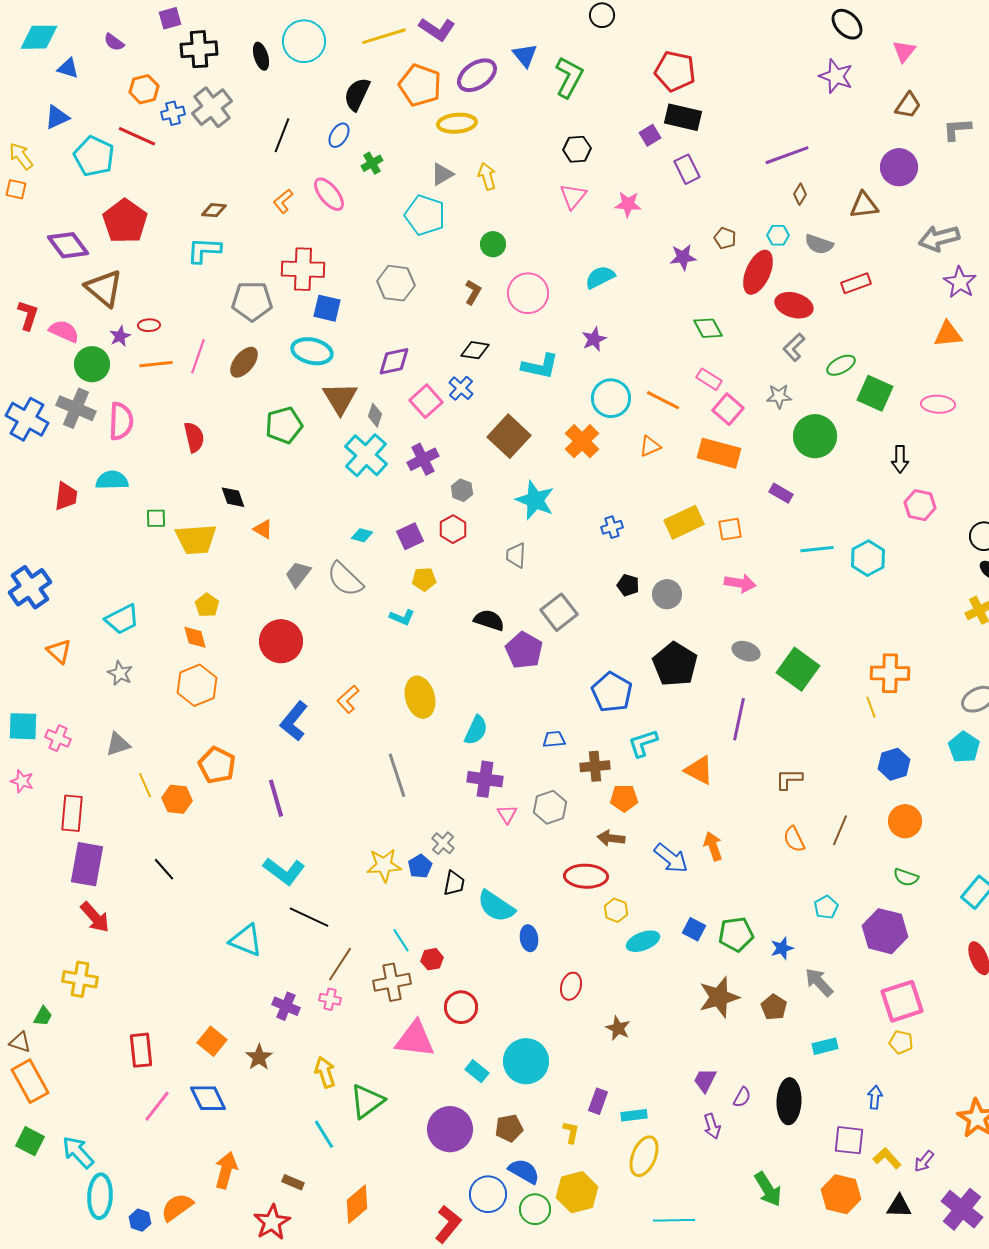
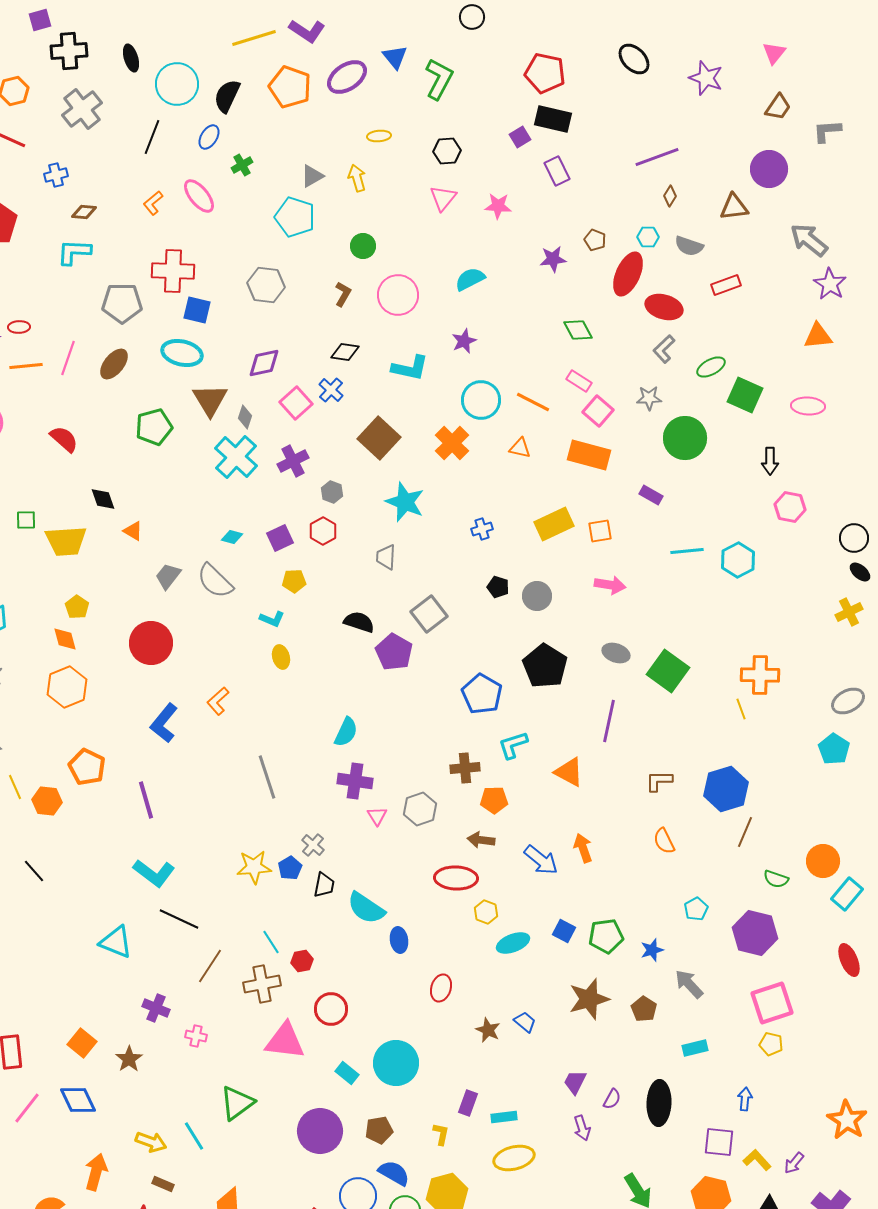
black ellipse: (847, 24) -> (634, 59), moved
cyan circle: (304, 41) -> (177, 84), moved
blue cross: (173, 113) -> (56, 175), moved
yellow ellipse: (457, 123) -> (379, 136), moved, size x0.6
gray arrow: (939, 238) -> (809, 240), turned 54
red semicircle: (194, 437) -> (64, 439), turned -36
orange triangle: (650, 446) -> (520, 448), turned 35
yellow ellipse: (420, 697) -> (281, 657), moved, size x0.6
blue trapezoid: (554, 739) -> (525, 1022), moved, turned 45
blue hexagon: (894, 764) -> (726, 789), moved, size x1.4
orange circle: (905, 821) -> (823, 861), moved
brown line: (840, 830) -> (745, 832), moved
pink cross: (330, 999) -> (196, 1036), moved
yellow arrow: (325, 1072) -> (151, 1142), moved, turned 128
yellow ellipse: (644, 1156) -> (514, 1158), turned 54

